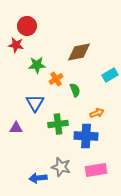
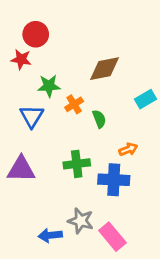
blue triangle: (35, 103) -> (32, 116), moved
purple triangle: (16, 128) -> (21, 169), size x1.6
pink rectangle: (96, 170) -> (112, 237), moved, turned 60

